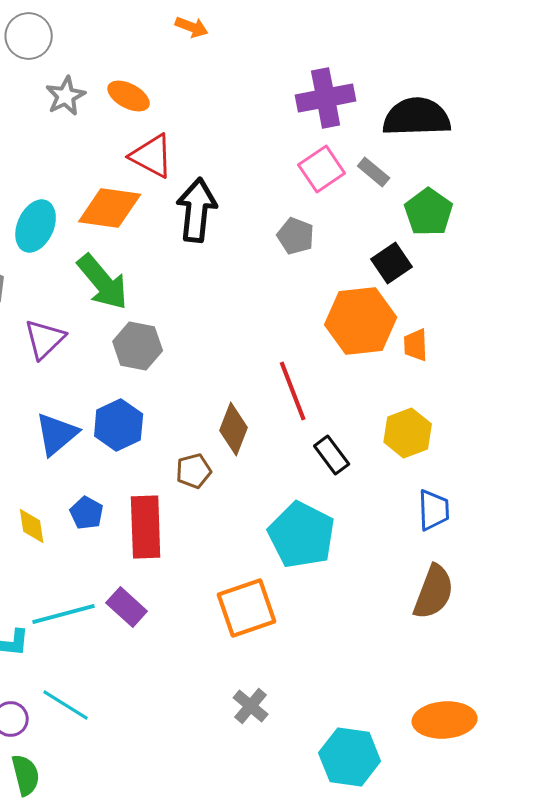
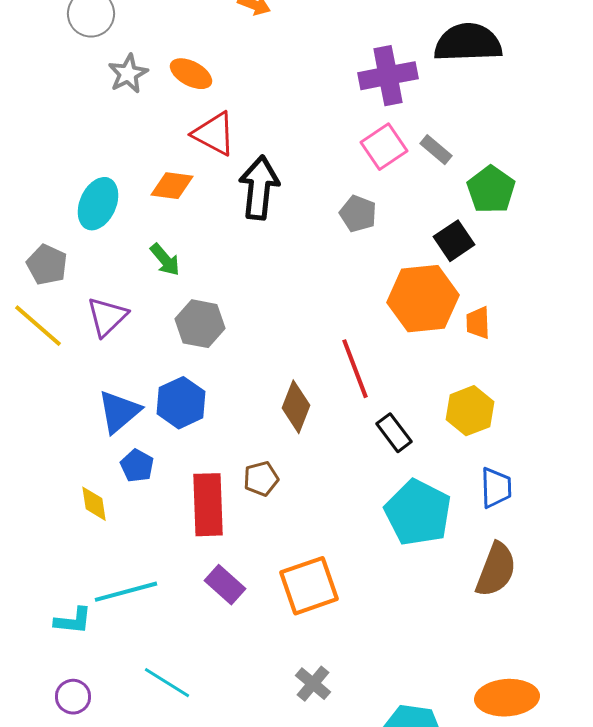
black semicircle: (417, 117) -> (468, 43), moved
orange diamond: (110, 208) -> (172, 186), size x0.7
green arrow: (103, 282) -> (165, 260), size x0.6
brown pentagon: (194, 471) -> (261, 479), moved
blue pentagon: (87, 513) -> (137, 466), moved
cyan pentagon: (302, 535) -> (418, 513), moved
purple rectangle: (127, 607) -> (225, 585), moved
cyan line: (66, 705) -> (167, 683), moved

